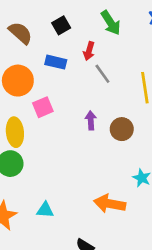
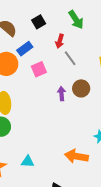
blue rectangle: (56, 62) -> (25, 49), moved, turned -49
pink square: (43, 107) -> (39, 69), moved
brown circle: (122, 129) -> (81, 88), moved

